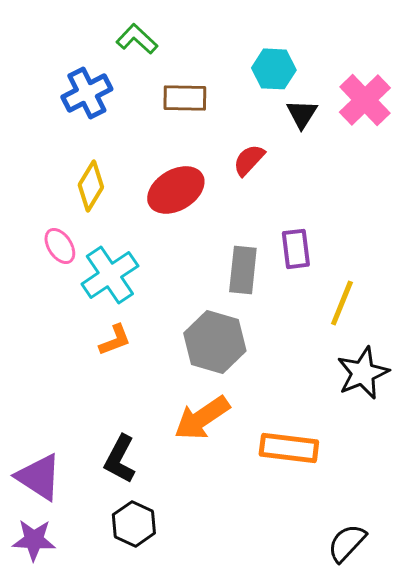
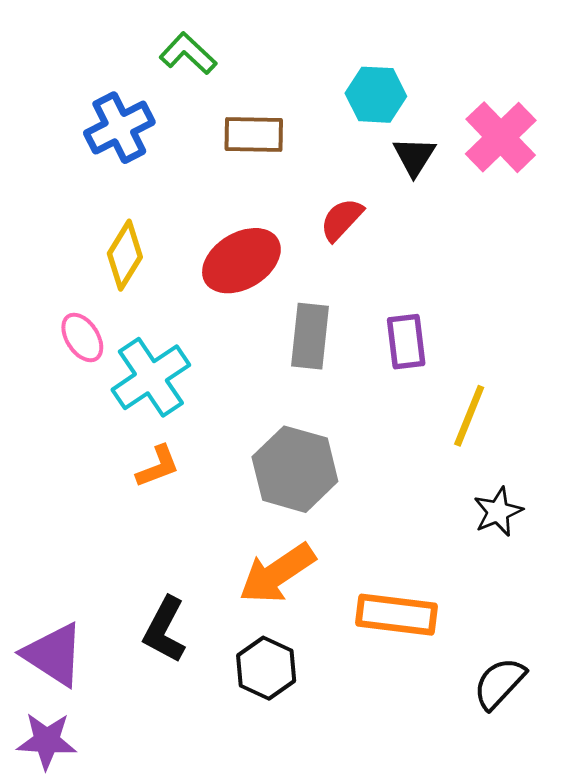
gray rectangle: (243, 270) -> (310, 336), moved
black star: (363, 373) -> (498, 512), size x0.7
black hexagon: (134, 524) -> (266, 668), moved
black semicircle: (347, 543) -> (499, 683), moved

